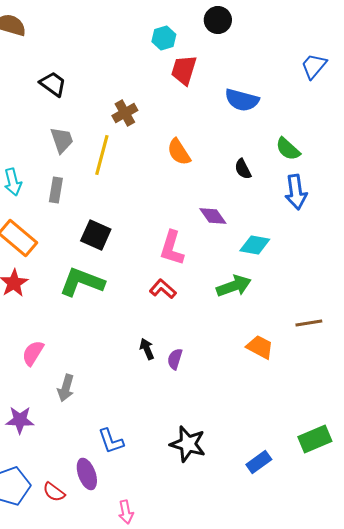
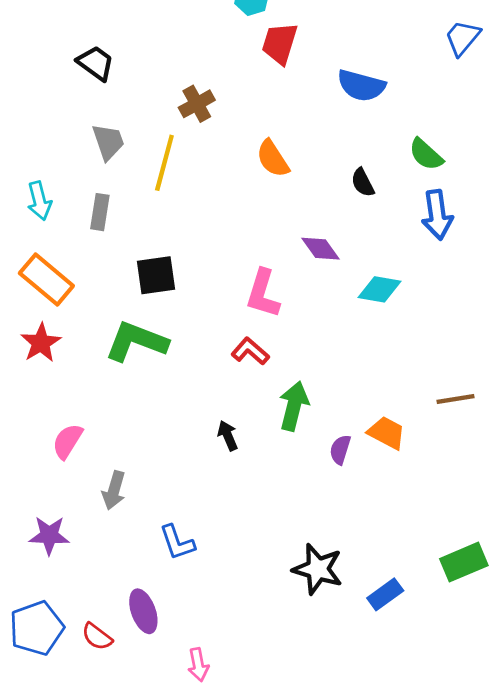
black square: (96, 235) -> (156, 275), turned -32
green arrow: (234, 286) -> (294, 406), moved, turned -56
purple semicircle: (175, 359) -> (340, 450), moved
blue L-shape: (111, 441) -> (177, 542), moved
black star: (188, 444) -> (318, 569), moved

